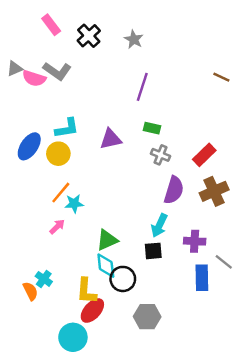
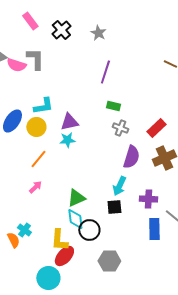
gray L-shape: (57, 71) -> (35, 59), turned -125
purple triangle: (111, 139) -> (69, 122), moved
cyan star: (74, 204) -> (67, 140), moved

